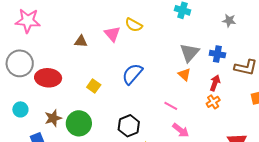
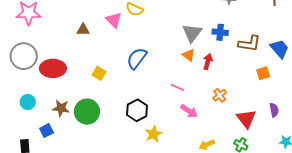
red arrow: (215, 83) -> (208, 62), moved
orange cross: (213, 102) -> (220, 95), moved
brown star: (53, 118) -> (61, 108), turned 30

